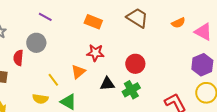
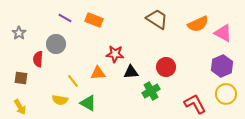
orange rectangle: (93, 22) -> (94, 20), moved
orange semicircle: (178, 23) -> (198, 24), size x1.5
red circle: (135, 64) -> (166, 67), moved
orange triangle: (78, 72) -> (98, 73), turned 35
black triangle: (107, 84) -> (131, 72), moved

